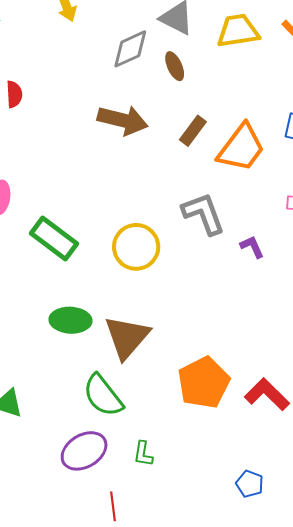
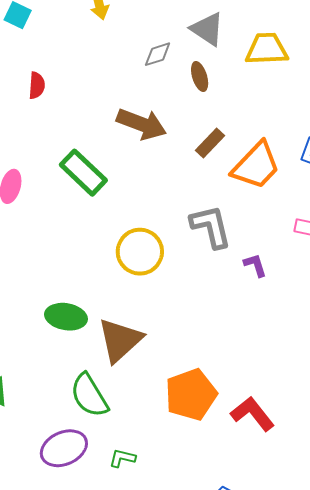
gray diamond: (130, 49) -> (158, 54), size x0.7
green rectangle: (54, 238) -> (83, 173), moved
green L-shape: (143, 454) -> (122, 458), turned 88

